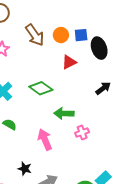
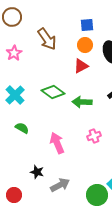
orange circle: (61, 35) -> (85, 45), moved
blue square: (81, 35) -> (87, 25), moved
green arrow: (64, 113) -> (82, 102), moved

